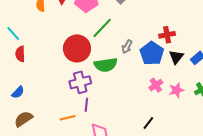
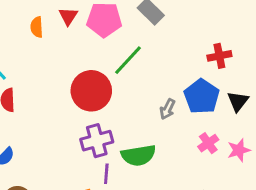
red cross: (167, 35) -> (219, 56), moved
gray arrow: (127, 47) -> (167, 109), moved
green semicircle: (106, 65) -> (138, 155), moved

